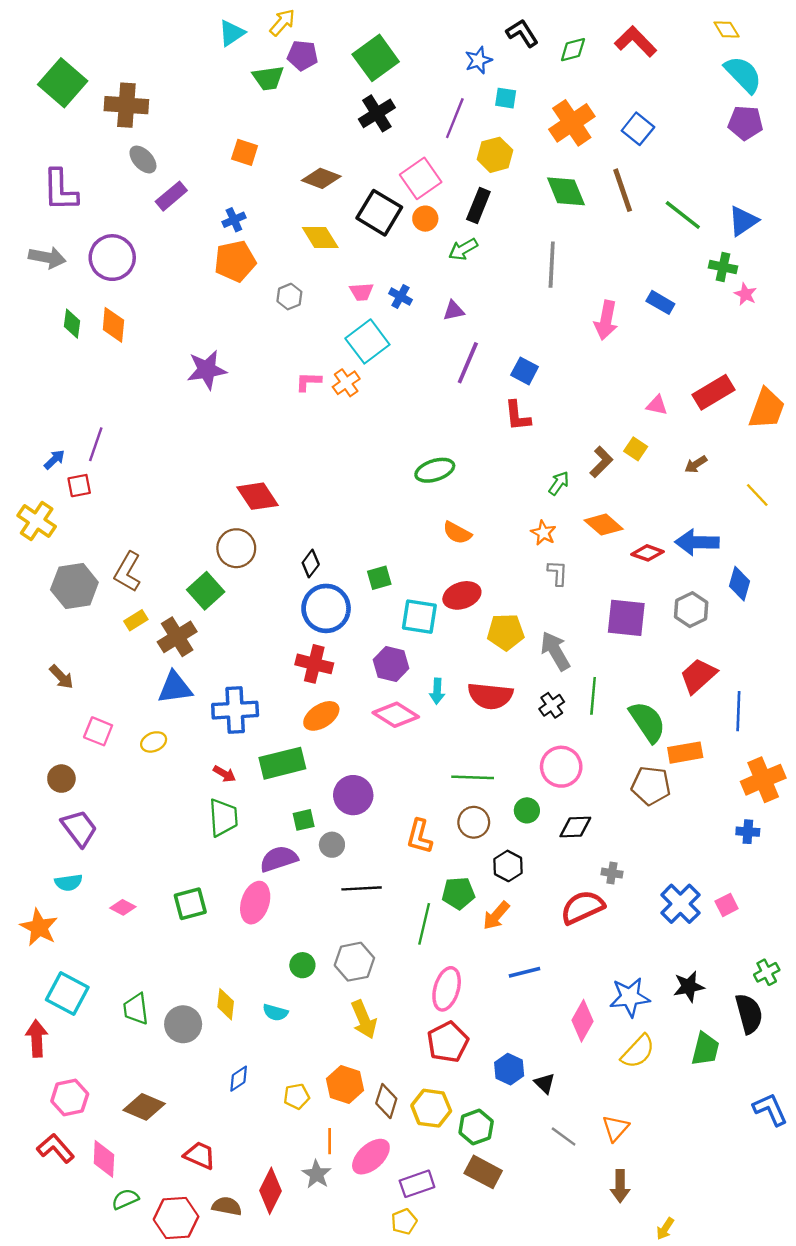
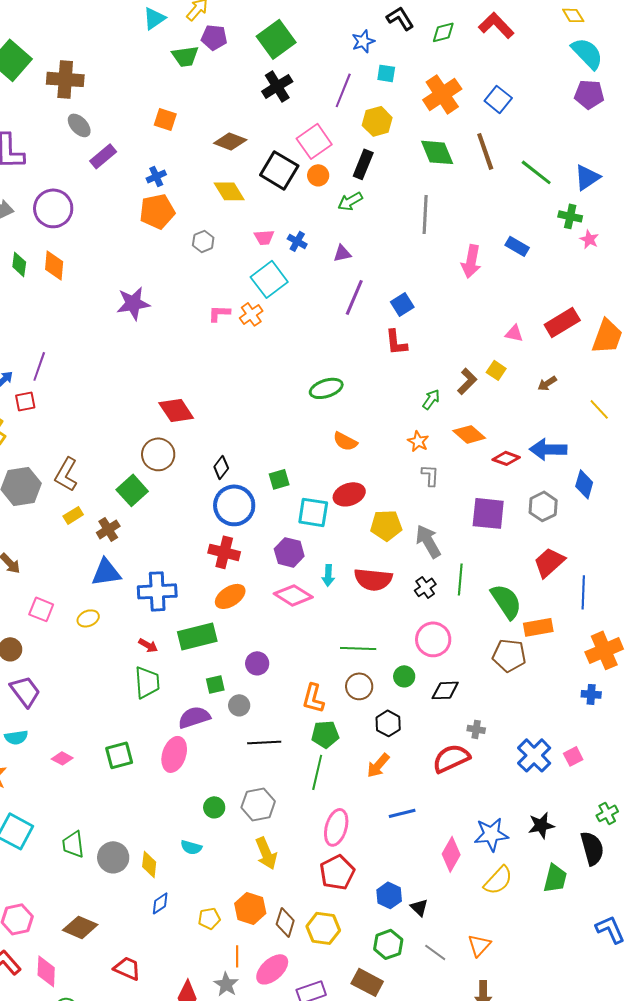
blue square: (525, 371) -> (402, 304), turned 30
brown cross: (177, 637) -> (108, 529), size x0.7
purple circle: (353, 795) -> (257, 663), size x0.7
green pentagon: (458, 893) -> (325, 734), moved
yellow diamond: (226, 1004) -> (149, 864), moved
green hexagon: (476, 1127) -> (388, 944), moved

